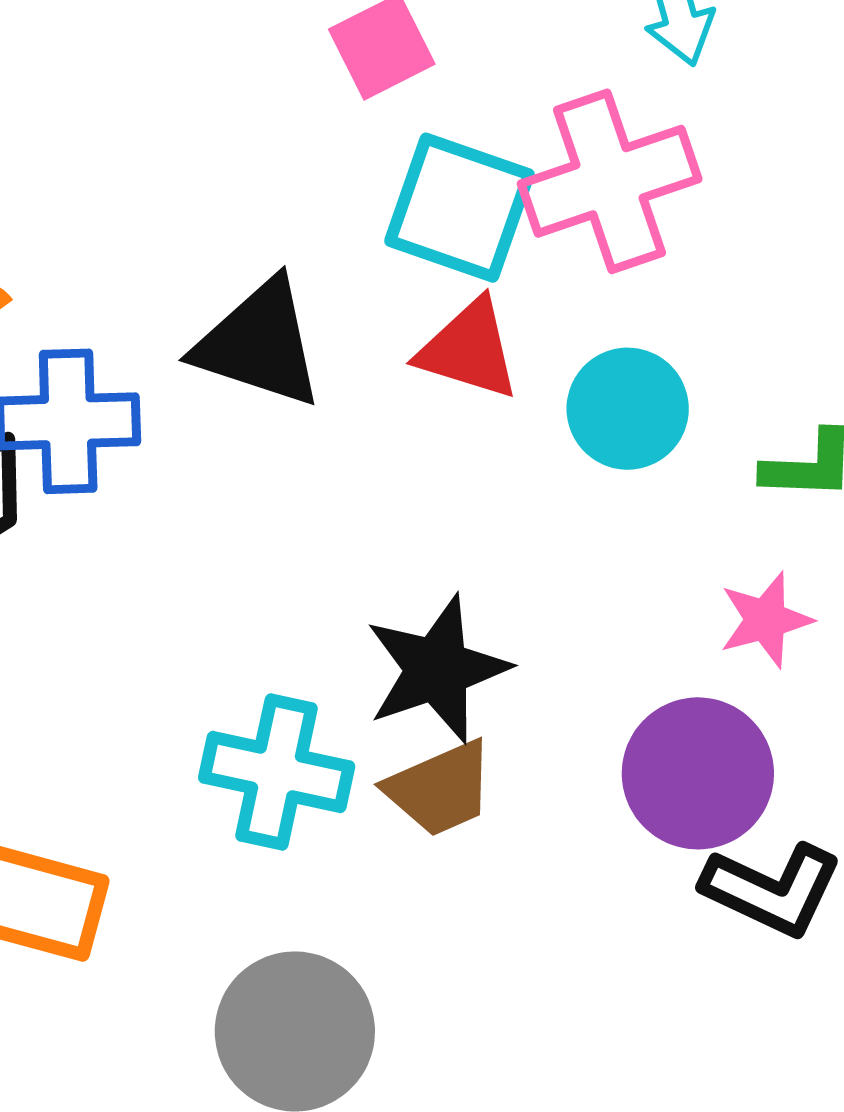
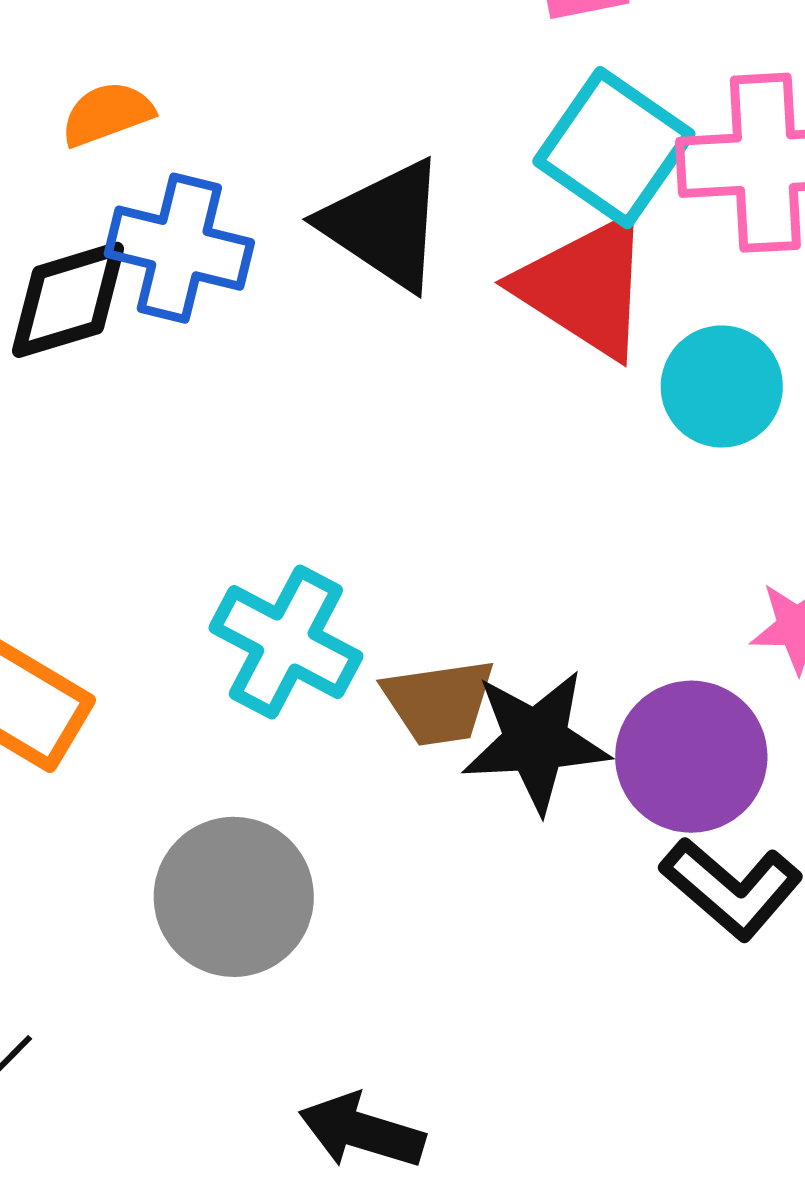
red triangle: (469, 349) -> (585, 287), size x1.4
black star: (437, 669) -> (536, 741), moved

